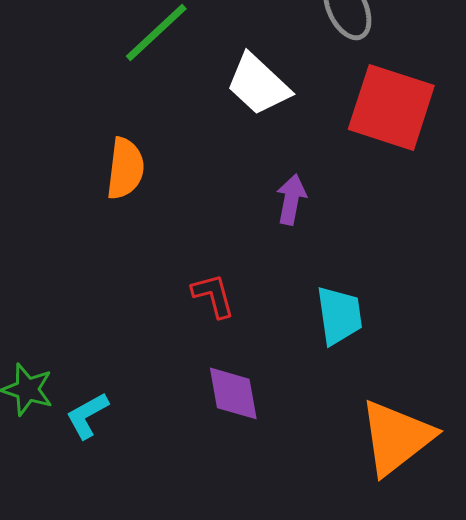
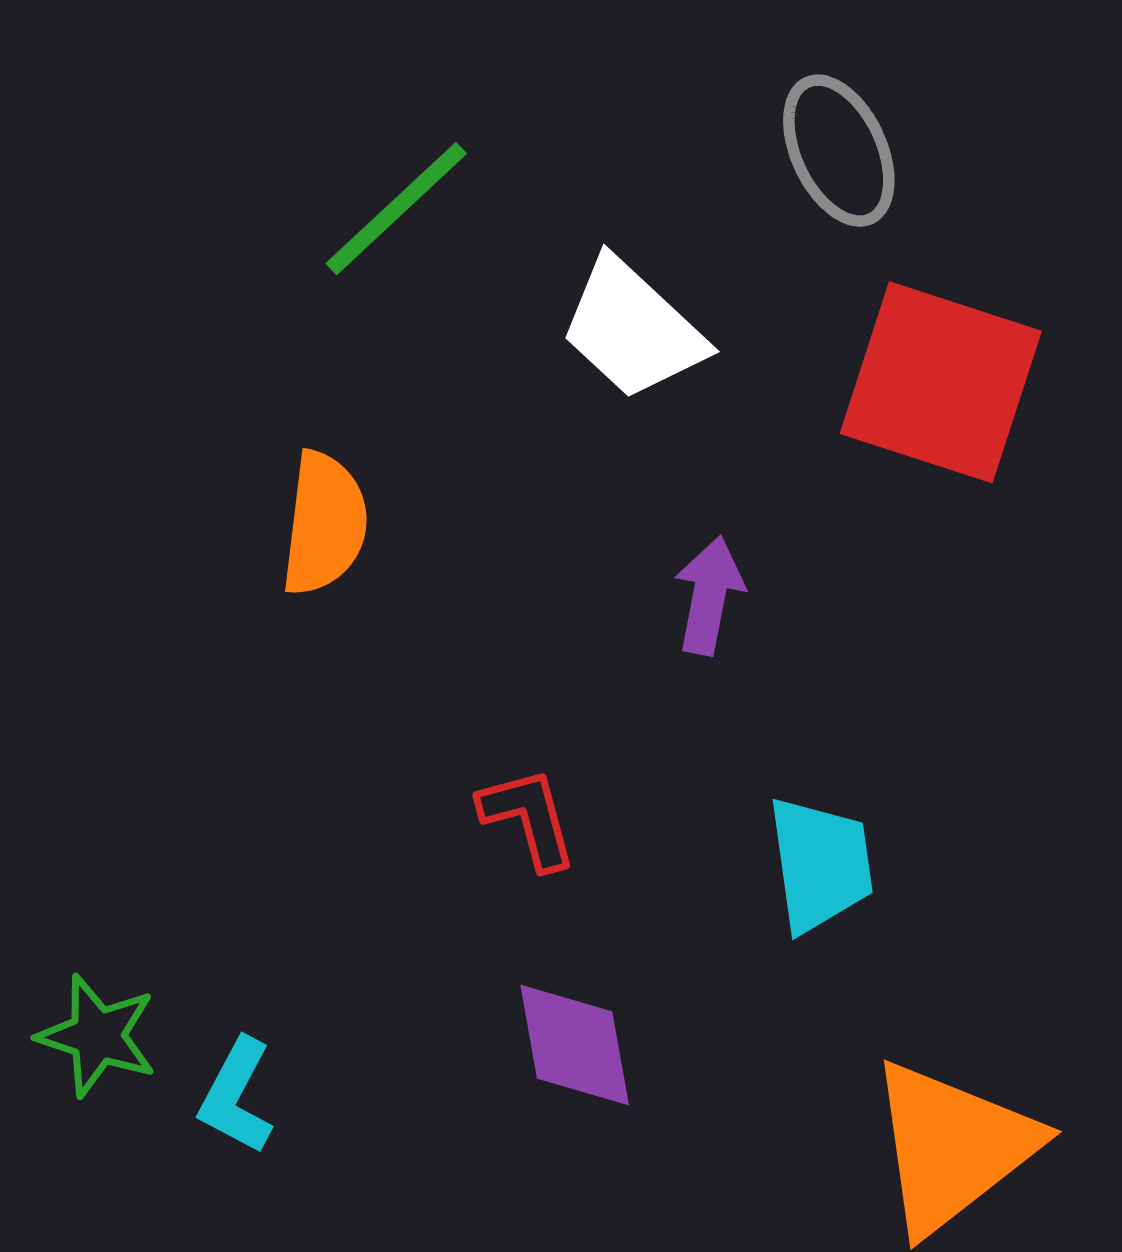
cyan L-shape: (87, 415) -> (236, 1096), turned -33

